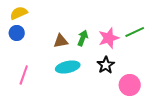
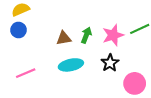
pink line: (24, 75) -> (26, 73), turned 48

